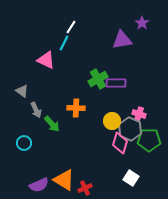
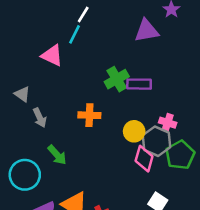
green arrow: (52, 124) -> (57, 155), moved
green pentagon: (149, 140) -> (180, 155), turned -30
cyan circle: (24, 143) -> (25, 175), moved, size x1.6

